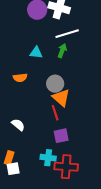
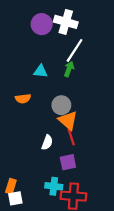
white line: (67, 34) -> (75, 50), turned -40
red line: (55, 113) -> (71, 137), moved
white semicircle: (18, 125) -> (47, 142), moved, turned 72

